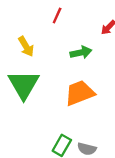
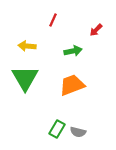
yellow arrow: (26, 47) -> (27, 46), turned 126

